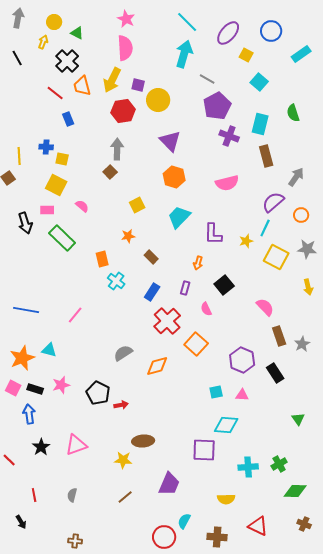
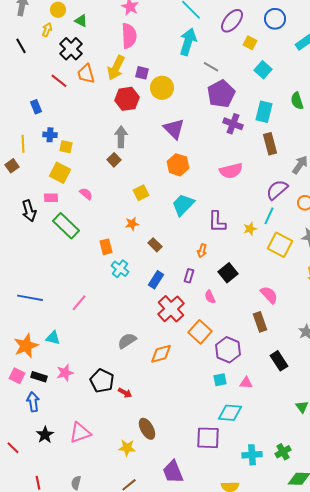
blue rectangle: (68, 119) -> (36, 107), moved
brown rectangle: (279, 336) -> (260, 322), moved
purple hexagon: (242, 360) -> (228, 350), moved
red arrow: (121, 405) -> (125, 393), turned 40
brown ellipse: (143, 441) -> (147, 429), turned 65
purple trapezoid: (169, 484) -> (173, 472), turned 135

